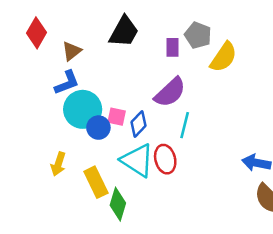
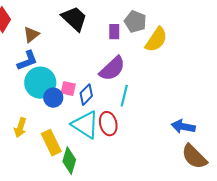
black trapezoid: (124, 32) -> (74, 19), turned -76

